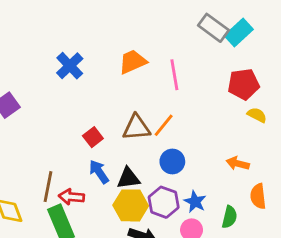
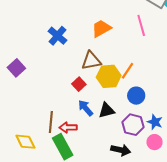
pink line: (174, 75) -> (141, 25), moved
brown triangle: (136, 128) -> (91, 61), moved
yellow hexagon: (131, 205) -> (109, 76), moved

